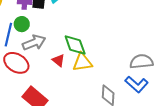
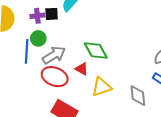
yellow triangle: (82, 62) -> (102, 87), moved
red ellipse: (16, 63) -> (55, 77), moved

